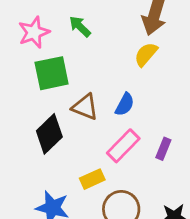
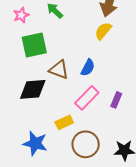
pink star: (34, 32) -> (21, 15), size x0.7
black diamond: (49, 134) -> (33, 89), turned 40

